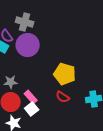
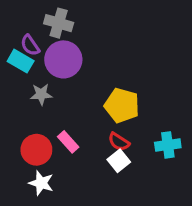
gray star: (11, 82) -> (41, 94), moved
white square: (32, 109) -> (119, 161), moved

